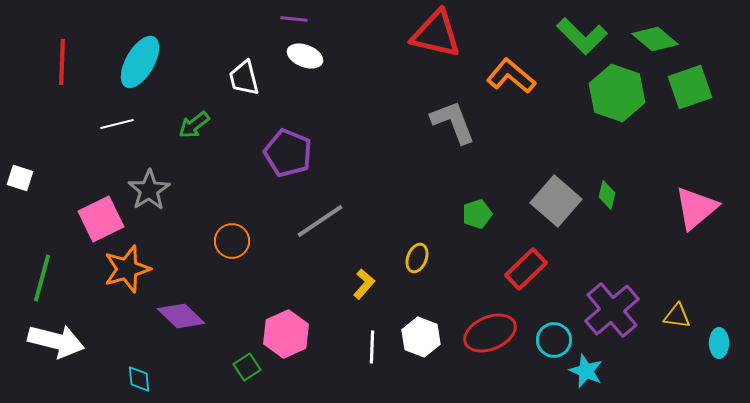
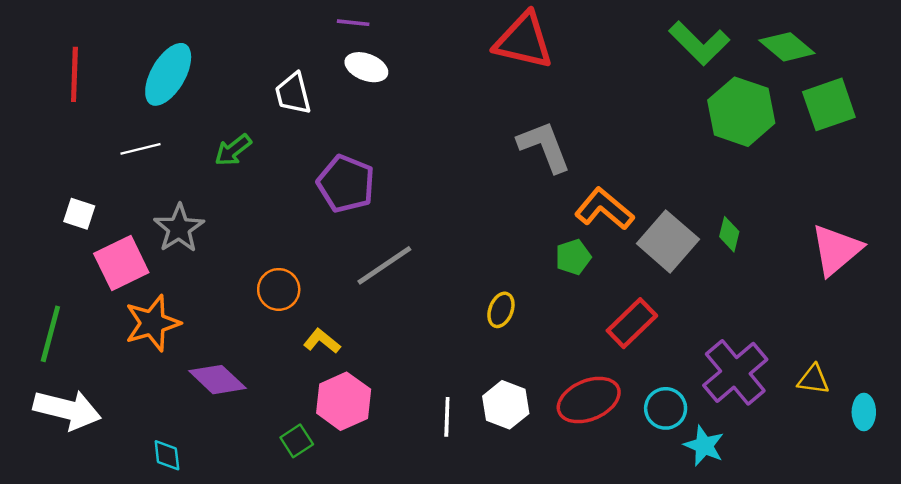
orange L-shape: (511, 76) -> (604, 209), moved
white square: (20, 178) -> (79, 214), moved
yellow L-shape: (364, 284) -> (322, 341), moved, turned -92

